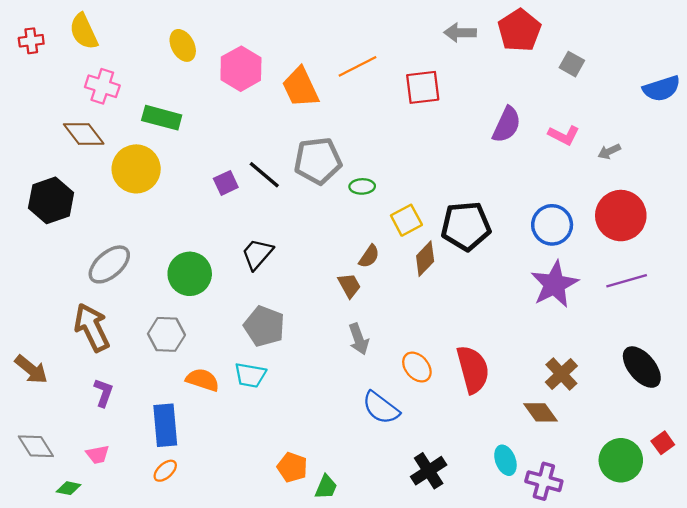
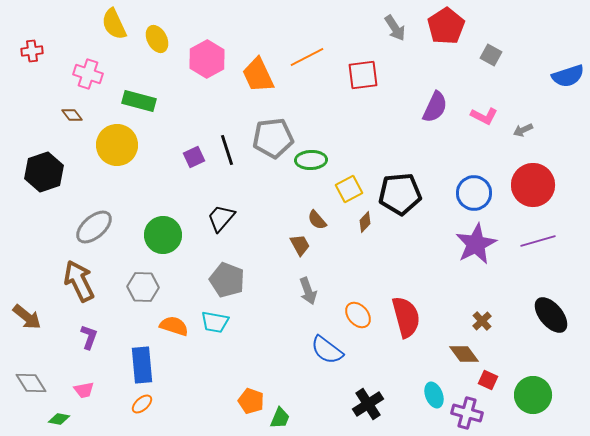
yellow semicircle: (84, 31) -> (114, 24), moved
gray arrow: (460, 33) -> (395, 28), turned -124
red cross: (31, 41) -> (32, 51), moved
brown diamond: (84, 134) -> (72, 115), size x0.6
black line: (264, 175) -> (227, 150), turned 32
green ellipse: (362, 186) -> (311, 160), size x1.4
brown semicircle: (369, 256) -> (317, 220), turned 105
brown diamond: (425, 259) -> (365, 222), size x0.7
brown cross: (561, 374) -> (482, 321), size x0.7
red square: (663, 443) -> (488, 380), moved, turned -30

